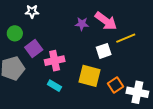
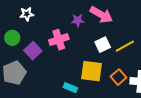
yellow line: (126, 38) -> (125, 46), moved
pink cross: (55, 61) -> (59, 40), moved
cyan rectangle: (54, 86) -> (70, 88), moved

